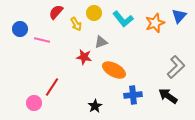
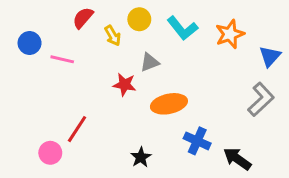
blue triangle: (179, 16) -> (270, 56), moved
orange ellipse: (114, 70) -> (169, 104), turned -40
blue cross: (133, 95) -> (197, 141), turned 30
black arrow: (168, 96) -> (237, 159), moved

